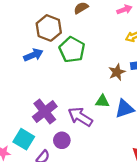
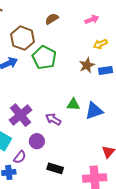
brown star: (117, 72) -> (87, 65), moved
purple arrow: (80, 117) -> (53, 119), size x0.7

